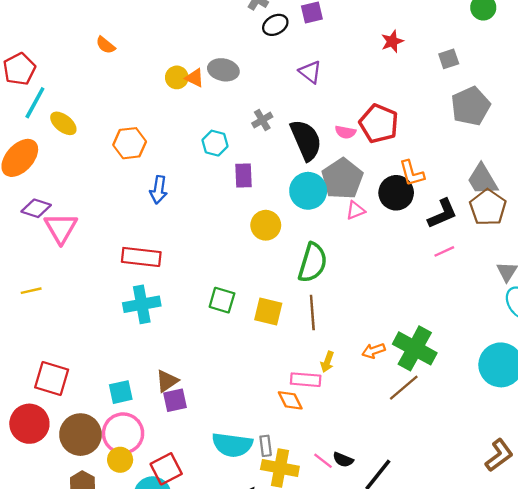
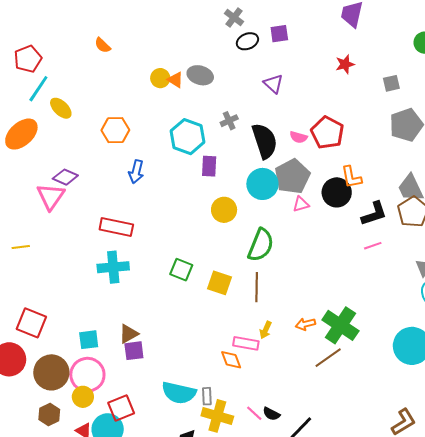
cyan hexagon: (215, 143) -> (187, 137), size x1.6
purple diamond: (36, 208) -> (65, 177), moved

